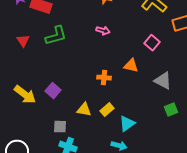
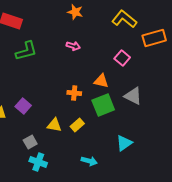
green square: (171, 110) -> (103, 105), moved, size x1.6
cyan triangle: (127, 124) -> (124, 143), moved
gray square: (60, 127) -> (30, 142), turned -32

